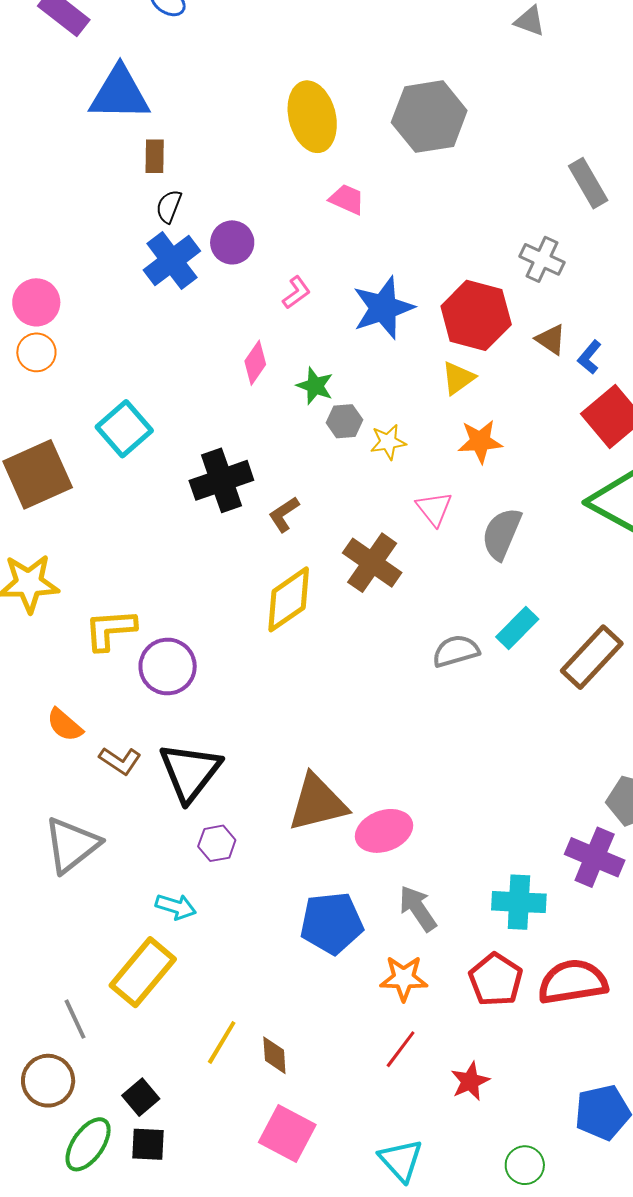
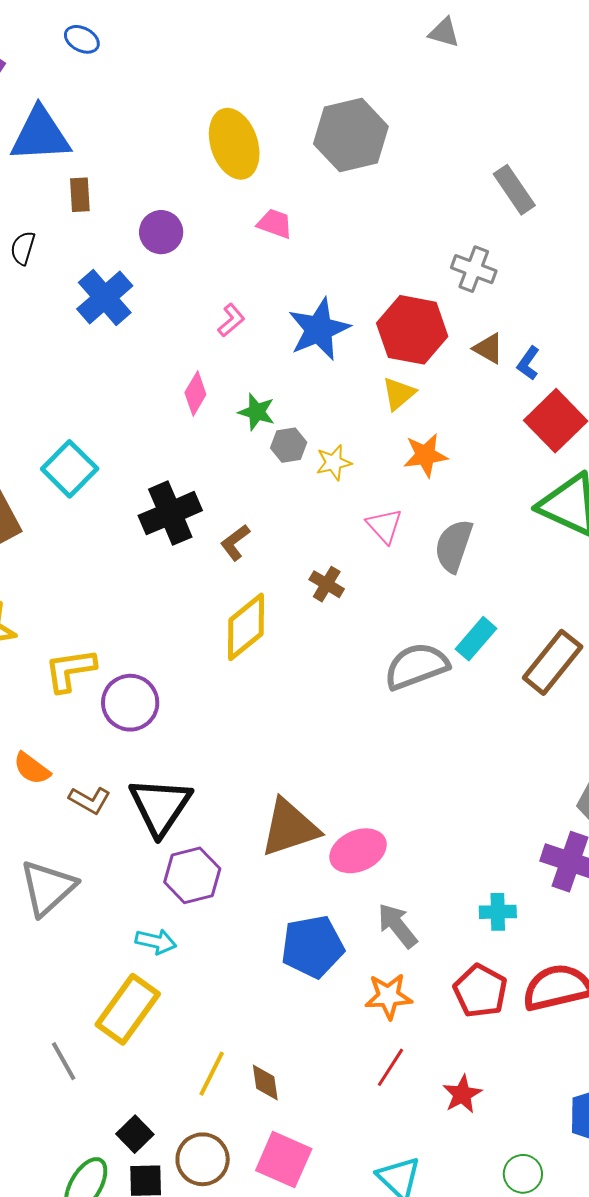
black semicircle: (169, 206) -> (23, 248), moved
purple circle: (232, 242) -> (161, 232), moved
brown cross: (372, 563) -> (327, 584), size x0.6
gray semicircle: (456, 651) -> (417, 666), size x1.4
purple hexagon: (217, 843) -> (192, 875), size x1.5
cyan cross: (519, 902) -> (498, 912), size x0.7
brown circle: (48, 1081) -> (203, 1159), moved

